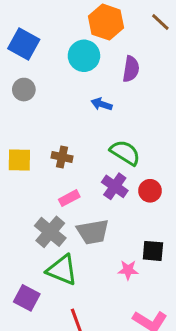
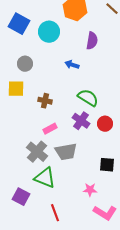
cyan circle: (84, 56) -> (49, 32), moved
gray circle: (24, 90) -> (25, 64), moved
yellow square: (19, 160) -> (16, 89), moved
pink star: (128, 270) -> (90, 190), moved

